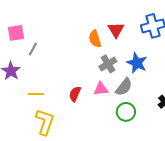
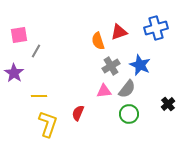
red triangle: (116, 30) -> (119, 32), turned 42
red semicircle: (75, 94) -> (78, 113), moved

